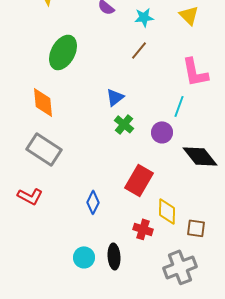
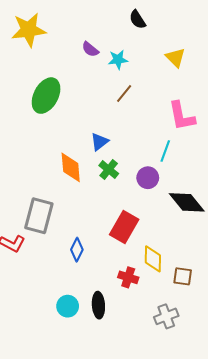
cyan star: (144, 17) -> (118, 60), moved
orange diamond: (43, 102) -> (71, 167), moved
gray rectangle: (44, 149) -> (39, 216), moved, turned 72
gray cross: (180, 267) -> (166, 316), size x0.7

